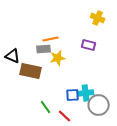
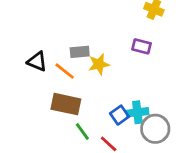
orange line: (51, 39) -> (65, 71), moved, turned 49
brown rectangle: (31, 71) -> (66, 104), moved
blue square: (73, 95) -> (120, 115), turned -32

